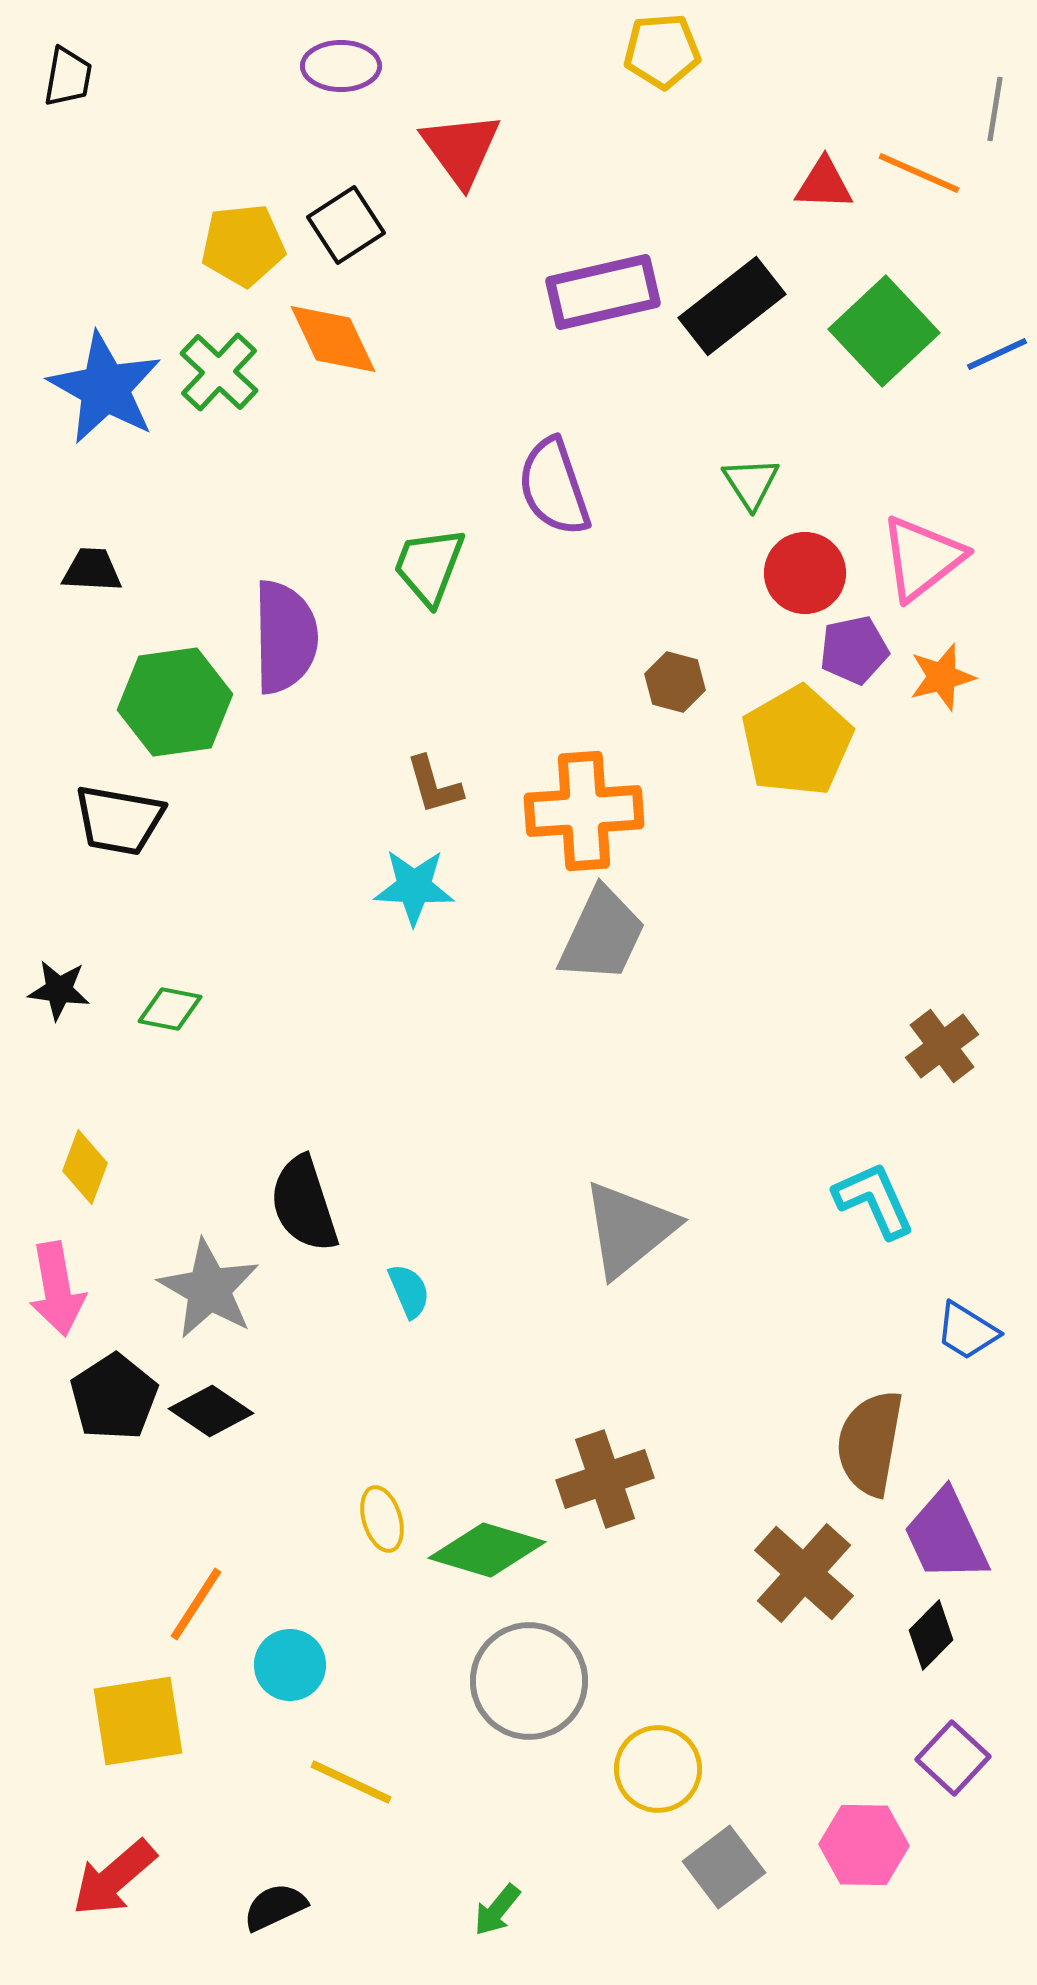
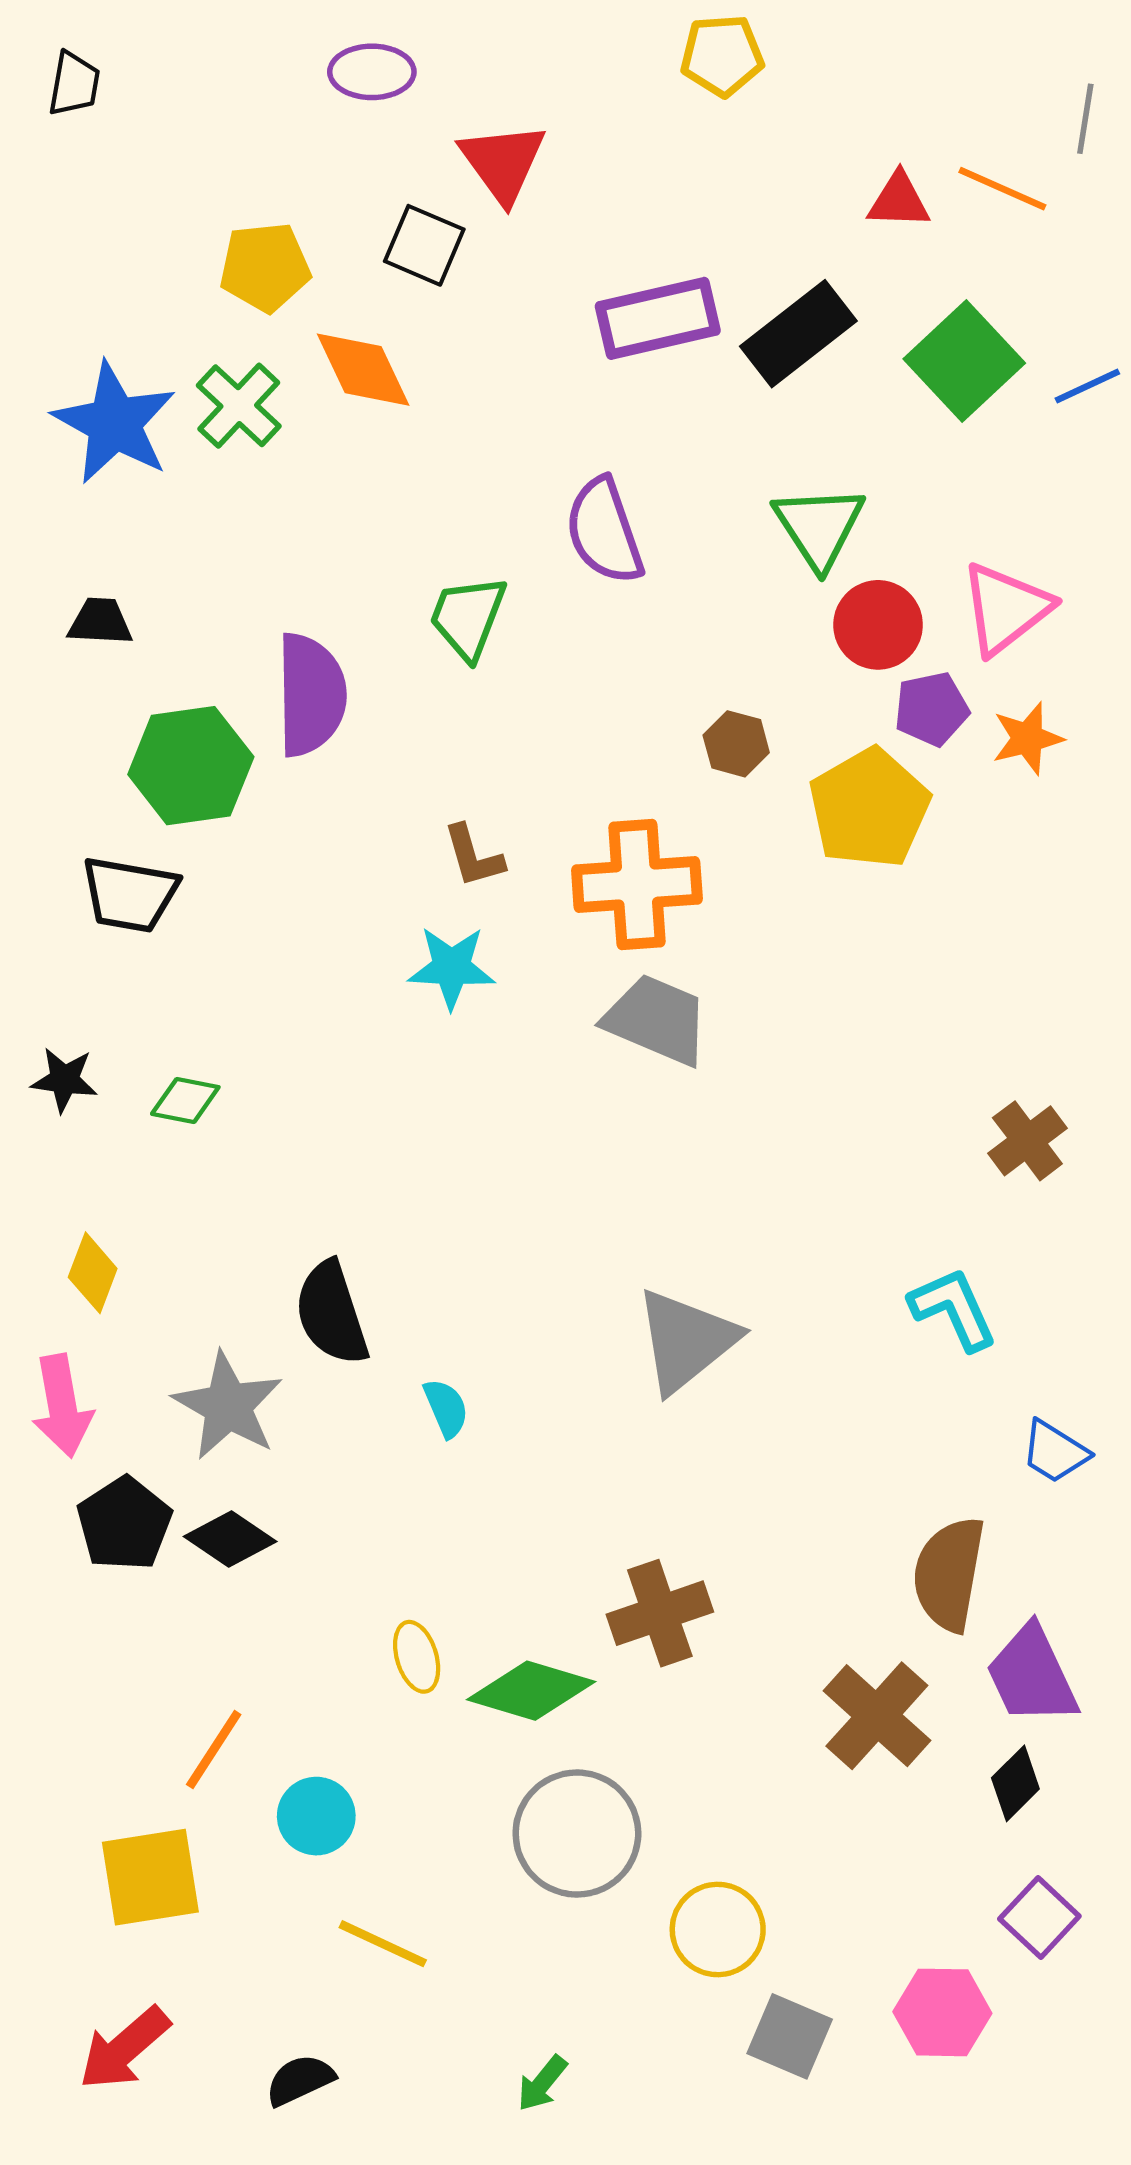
black square: (346, 225) -> (424, 245), moved, turned -34
green triangle: (751, 483) -> (819, 527), size x1.5
gray trapezoid: (602, 935) -> (657, 1020), turned -92
gray square: (724, 1867) -> (790, 2036), turned -30

